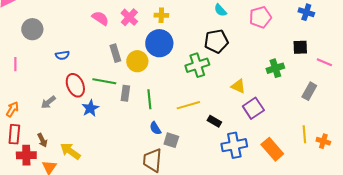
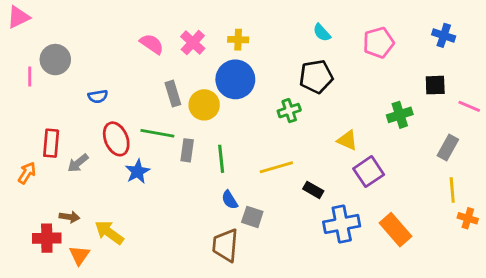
pink line: (15, 64) -> (30, 77), moved
green cross: (197, 65) -> (289, 111), size x0.7
red rectangle: (14, 134) -> (51, 143), moved
yellow line: (304, 134) -> (452, 190), moved
brown arrow: (42, 140) -> (69, 217), turned -56

